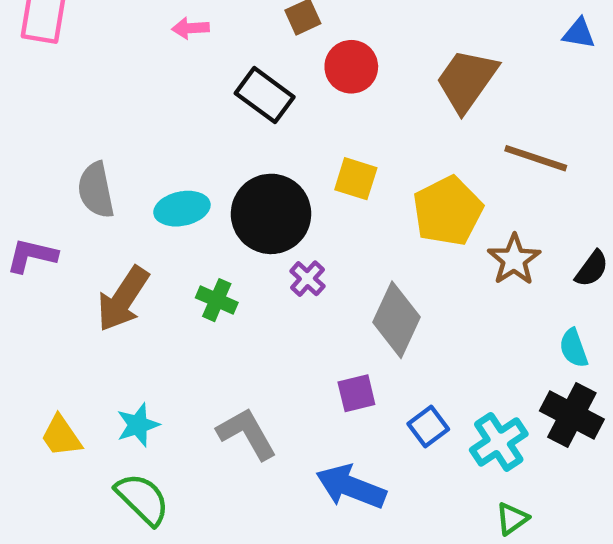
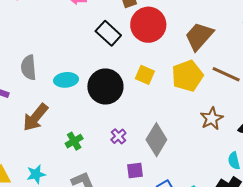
red circle: (351, 67) -> (148, 25), size x1.5
yellow pentagon: (448, 211) -> (187, 76), moved
purple cross: (307, 279) -> (118, 136), moved
green cross: (217, 300) -> (74, 141), moved, turned 30

